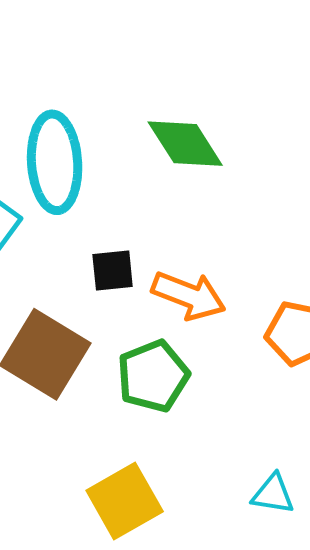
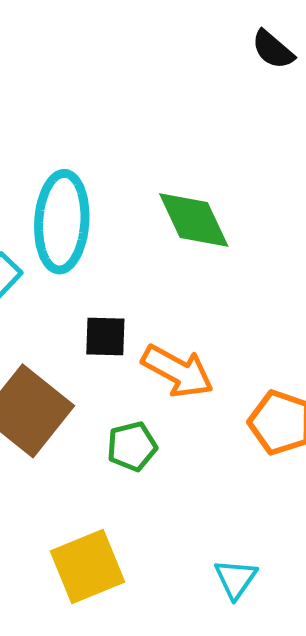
green pentagon: (153, 376) -> (132, 446), size x0.7
cyan triangle: (273, 494) -> (236, 579), turned 48

